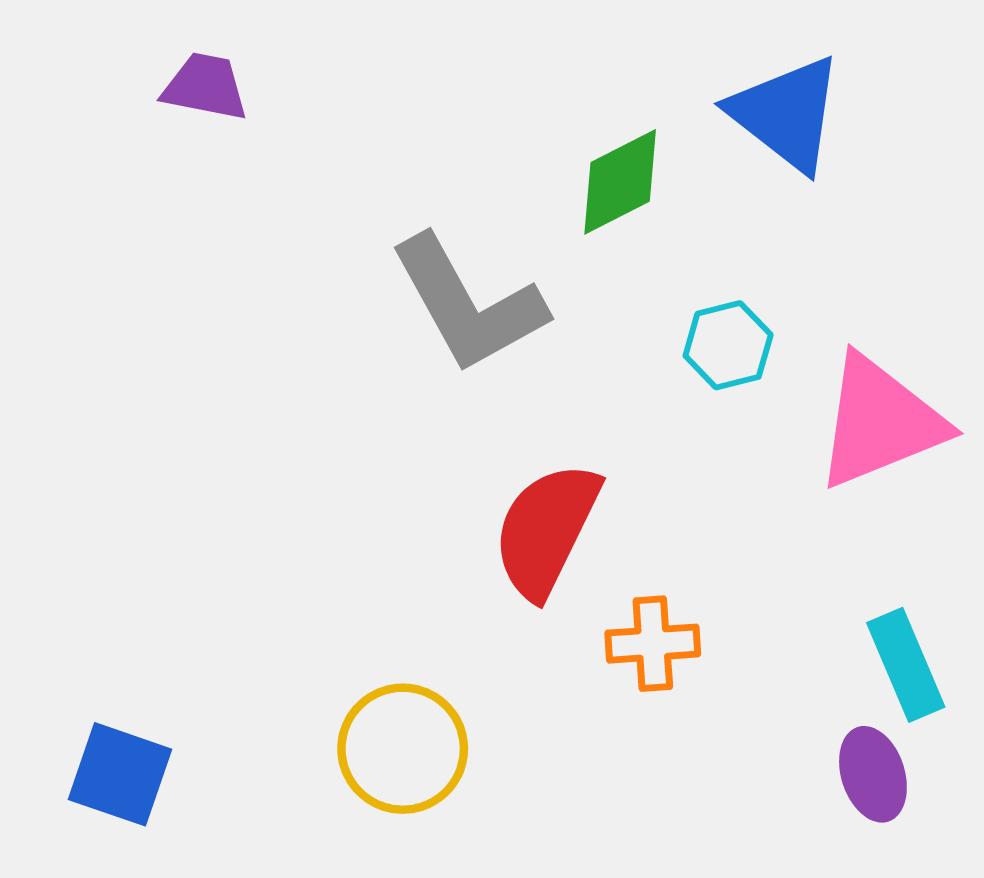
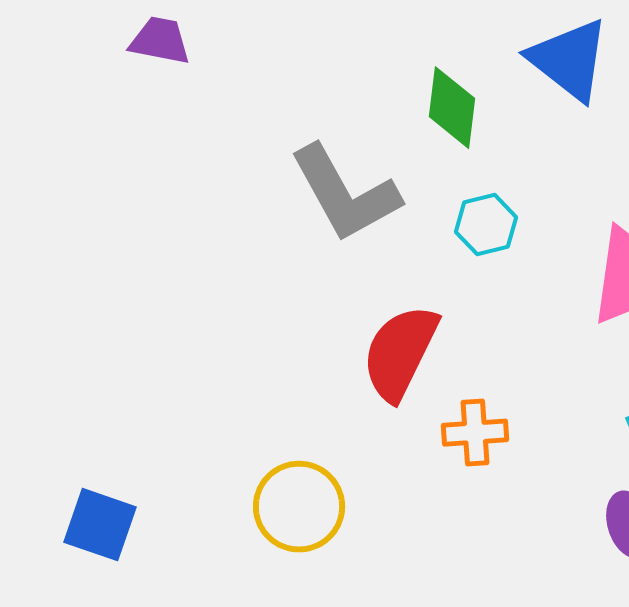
green diamond: (620, 182) -> (452, 108), turned -56
cyan hexagon: (728, 345) -> (486, 225), moved

